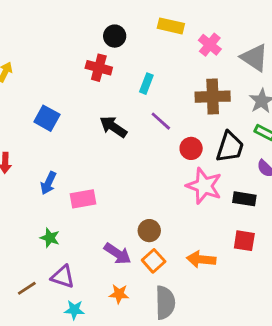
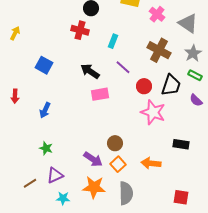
brown cross: (213, 97) -> (159, 50), turned 30
pink rectangle: (83, 199) -> (100, 94), moved
black rectangle: (244, 199) -> (181, 144), moved
red square: (244, 241) -> (181, 197), moved
purple triangle: (63, 277) -> (55, 175), turned -42
orange star: (119, 294) -> (94, 187), size x1.6

